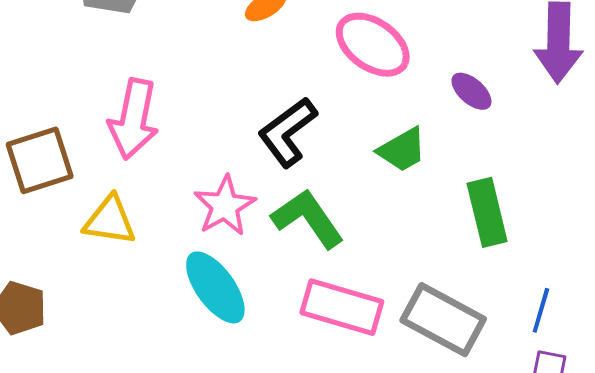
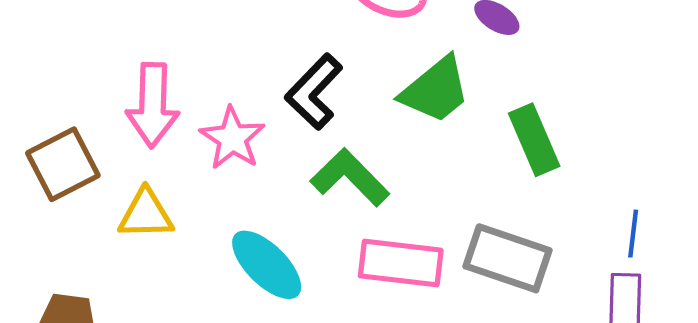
green trapezoid: (402, 150) -> (435, 90), size x1.4
pink star: (225, 206) -> (232, 138), moved
blue line: (541, 310) -> (633, 234), moved

